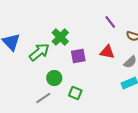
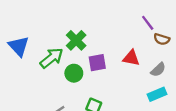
purple line: (110, 22) -> (148, 23), moved
green circle: (54, 78) -> (74, 73), moved

